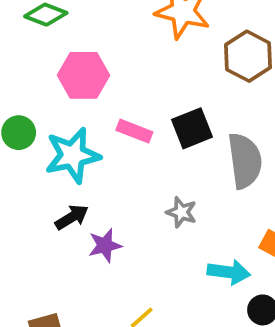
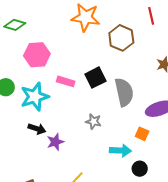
black arrow: (72, 217) -> (37, 129), turned 54

